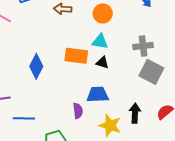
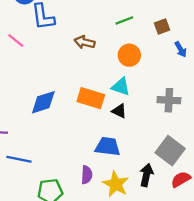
blue diamond: (36, 66) -> (43, 102), turned 35
gray square: (151, 72) -> (170, 151), moved
purple semicircle: (78, 111) -> (87, 175), moved

